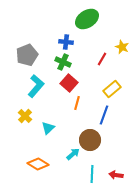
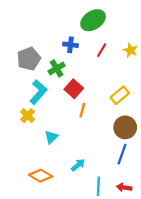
red line: (102, 59) -> (102, 50), moved
green cross: (63, 62) -> (57, 68), moved, turned 35
blue line: (104, 115) -> (122, 154), moved
yellow cross: (25, 116) -> (28, 116), moved
brown circle: (90, 140) -> (125, 127), moved

